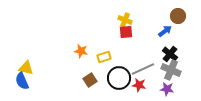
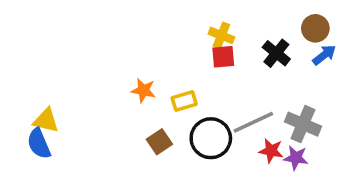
blue arrow: (165, 31) -> (324, 55), moved
black cross: (170, 54) -> (276, 53), moved
red star: (139, 85) -> (271, 151), moved

